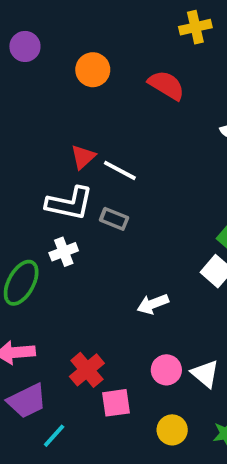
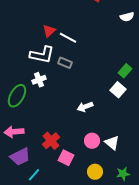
pink square: (116, 403) -> (66, 158), turned 35

